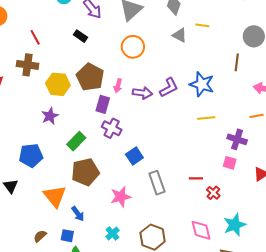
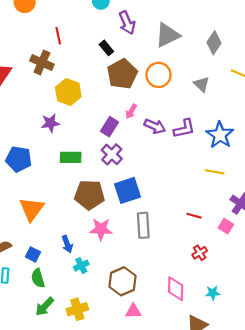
gray triangle: (180, 35) -> (201, 84), moved
brown pentagon: (90, 77) -> (122, 74), moved
green rectangle: (76, 141) -> (71, 157), turned 30
blue square: (134, 156) -> (127, 190), size x1.4
brown pentagon: (85, 172) -> (89, 195), moved
red line: (196, 178) -> (194, 216), moved
blue arrow: (78, 214) -> (67, 244), moved
cyan star: (235, 225) -> (213, 293), size x0.6

